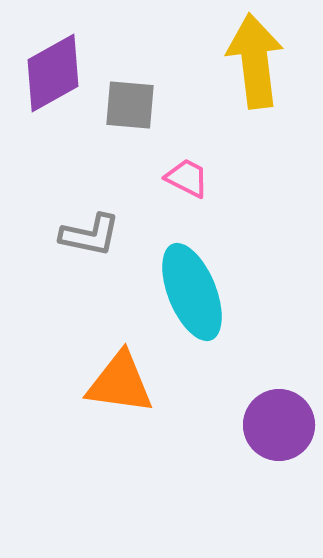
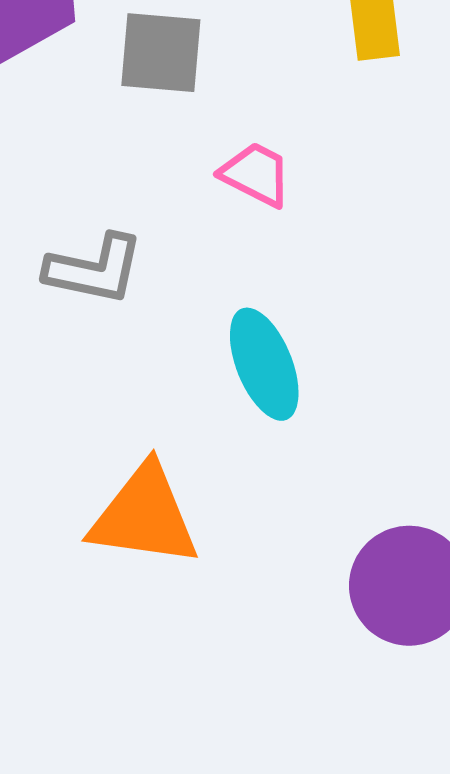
cyan ellipse: (192, 292) -> (264, 364), size x0.7

